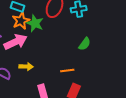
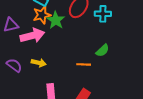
orange line: (67, 70) -> (84, 64), moved

